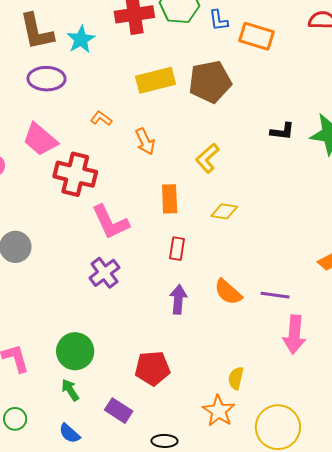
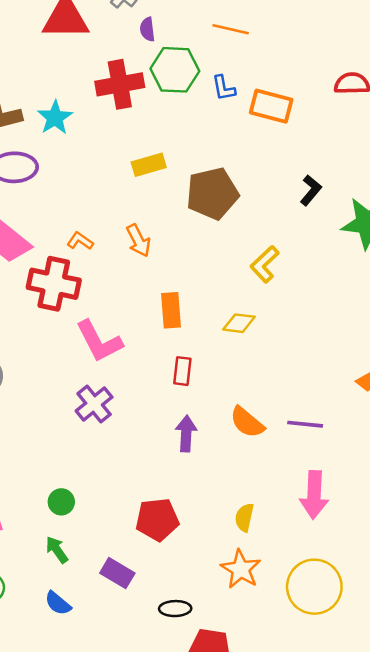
yellow rectangle: (156, 80) -> (149, 165), size x0.7
brown pentagon: (210, 82) -> (212, 193), moved
orange L-shape: (101, 118) -> (80, 241), moved
black L-shape: (282, 131) -> (311, 190), moved, turned -55
yellow L-shape: (207, 158) -> (265, 264), moved
pink arrow: (294, 335) -> (314, 495), moved
green circle: (75, 351) -> (61, 502), size x0.6
yellow semicircle: (236, 378) -> (244, 518), moved

